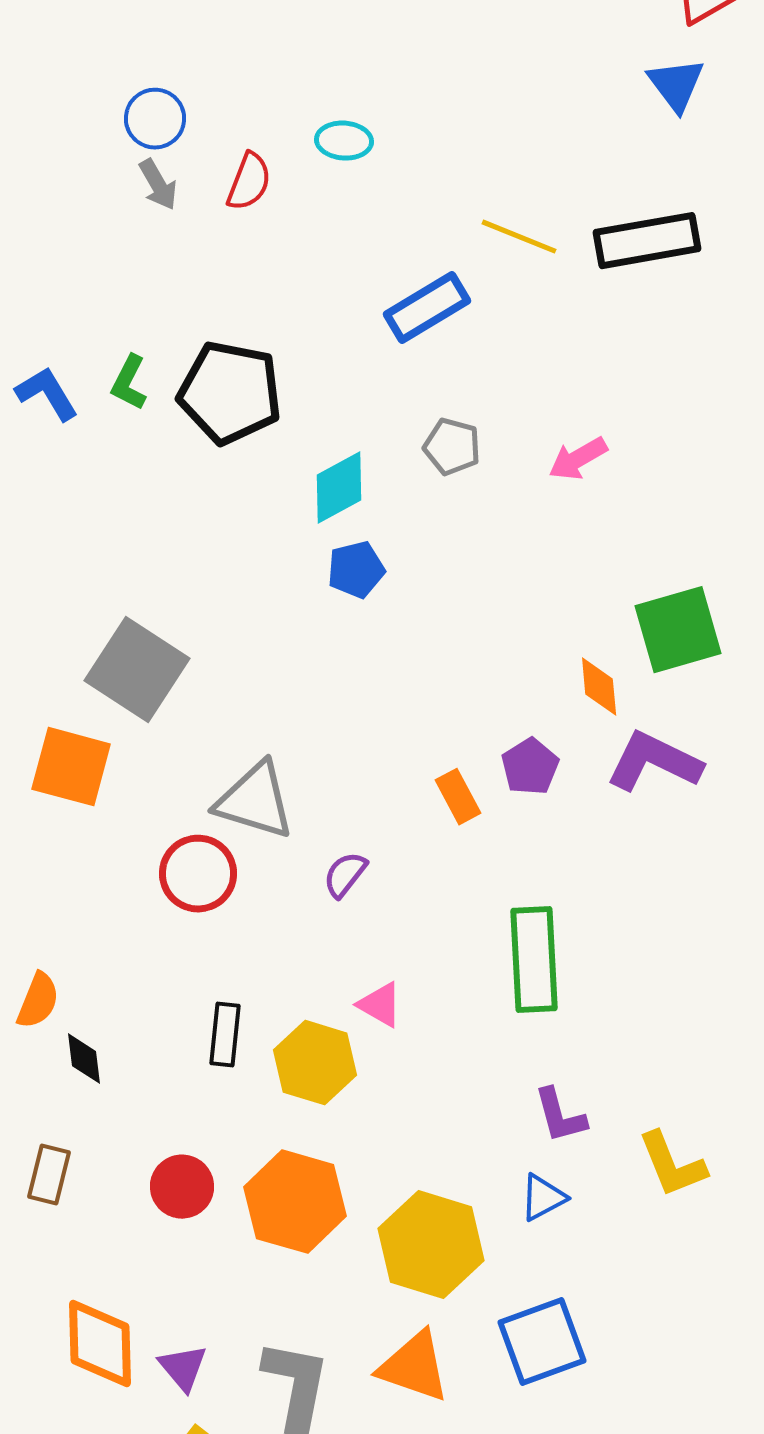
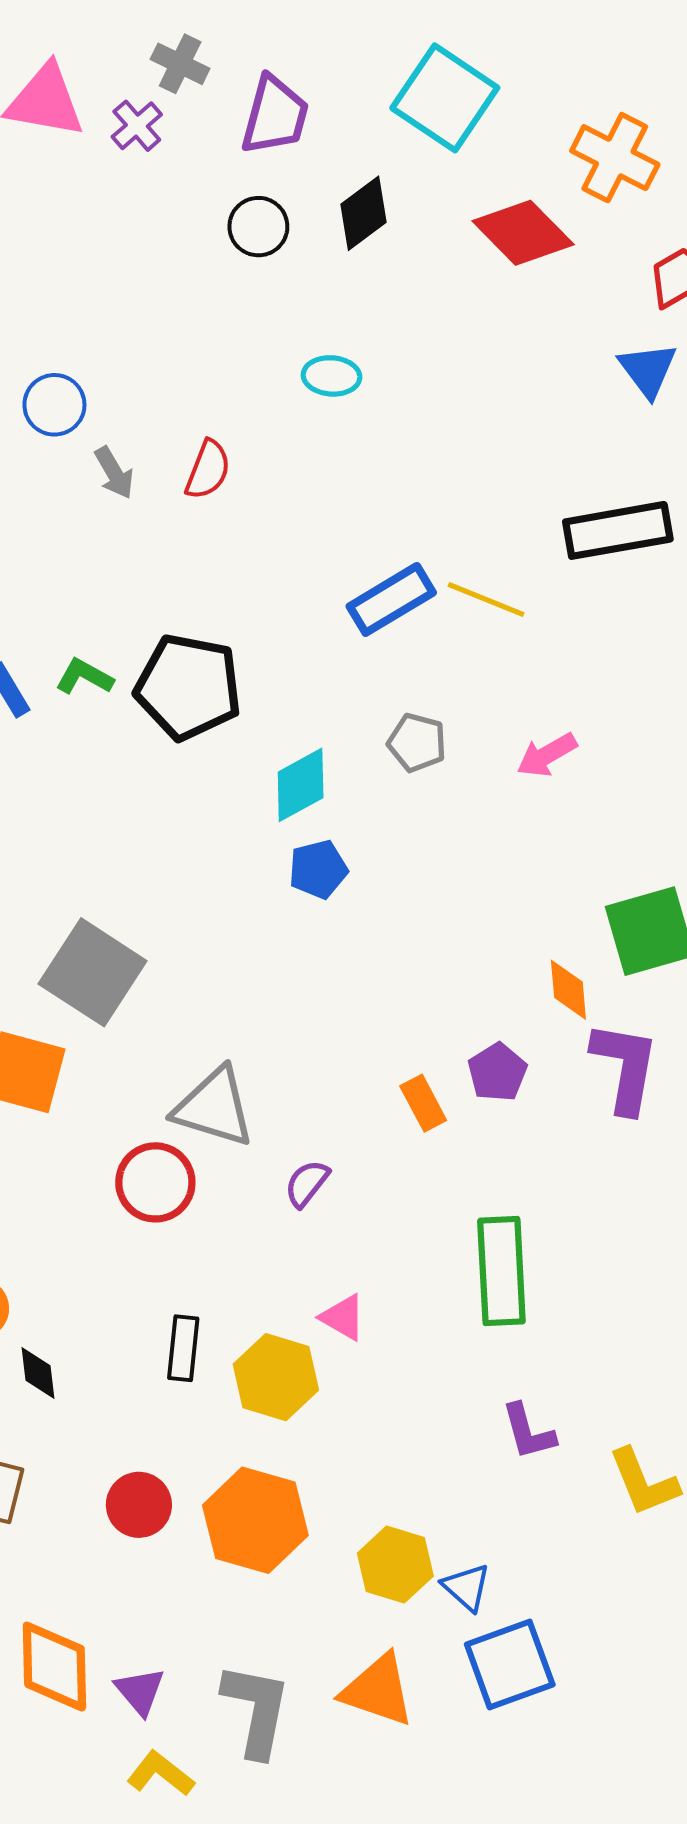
blue circle: (155, 119) -> (54, 405), moved
cyan ellipse: (344, 141) -> (332, 376), moved
yellow line: (519, 237) -> (486, 599), moved
green L-shape: (129, 383) -> (84, 677), turned 92
purple L-shape: (654, 762) -> (625, 1067), turned 74
blue triangle: (543, 1198) -> (466, 1587), moved, turned -50
yellow hexagon: (431, 1245) -> (395, 1565), size x0.7

